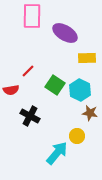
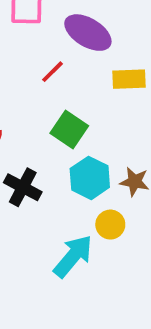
red line: (28, 71) -> (53, 72), moved
cyan hexagon: (80, 90) -> (90, 178), moved

